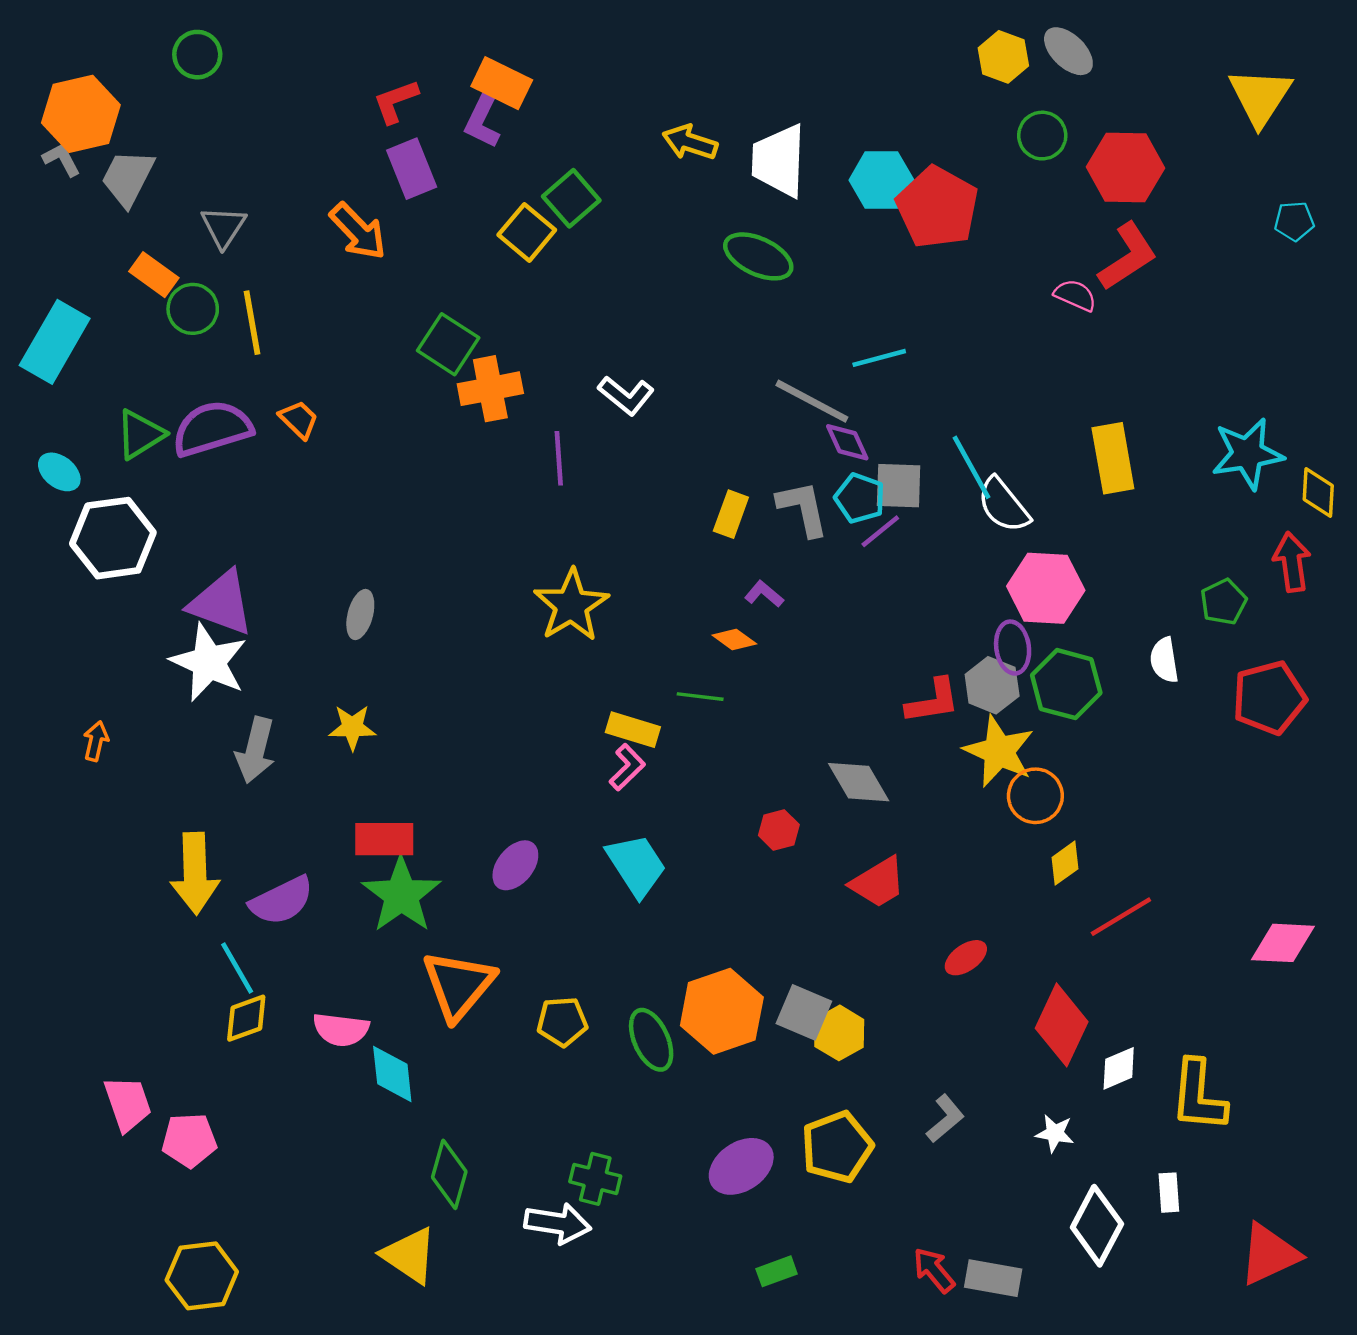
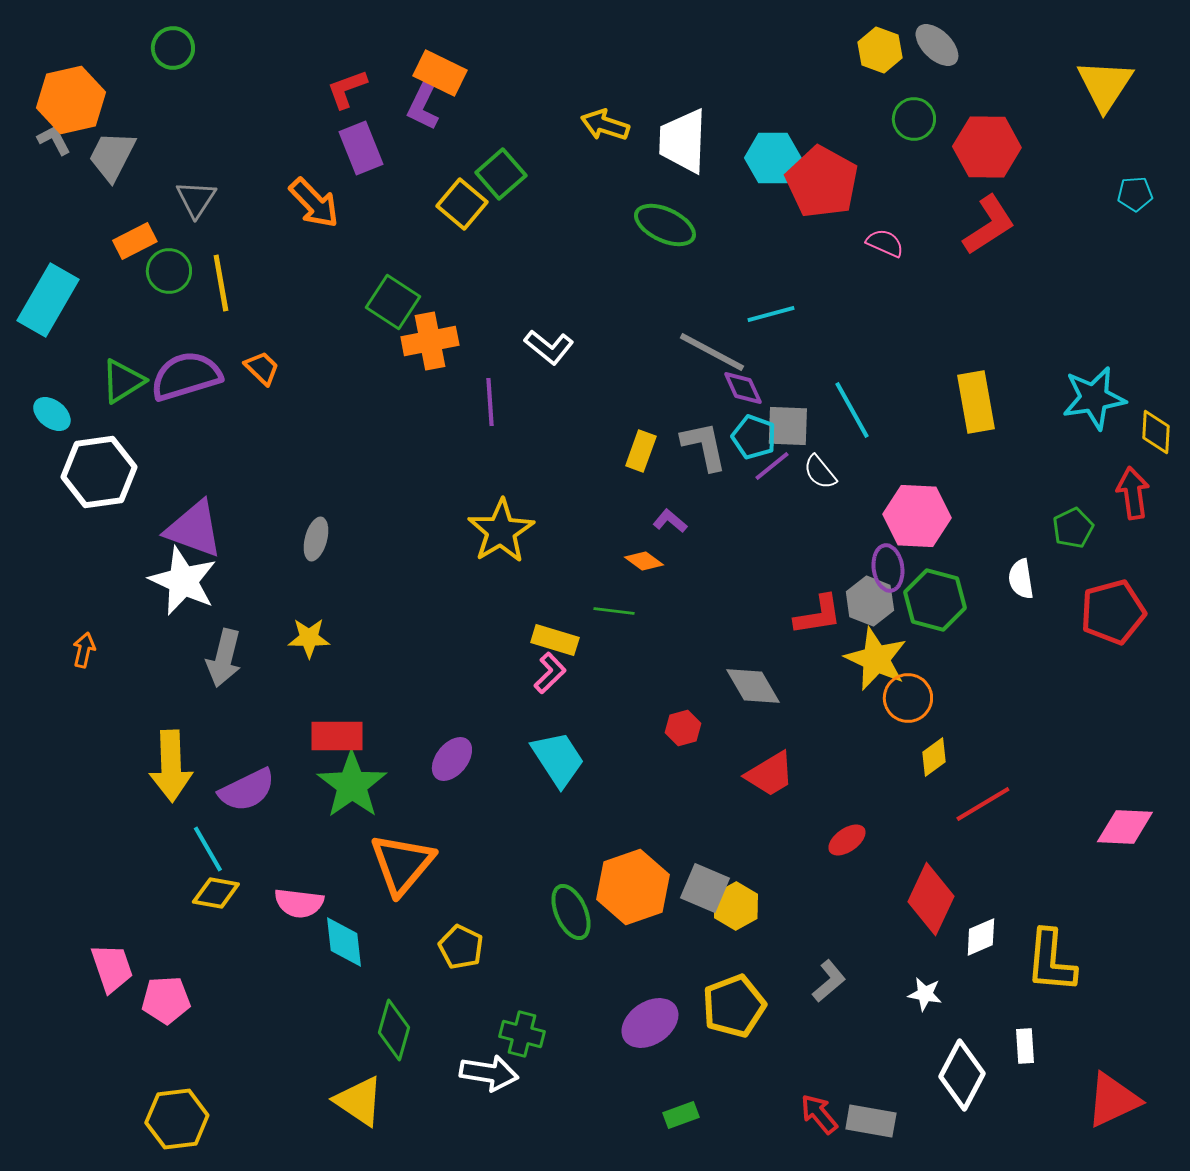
orange rectangle: (154, 275) -> (135, 241), turned -63
pink semicircle: (1075, 295) -> (885, 243), moved
white semicircle: (1003, 505) -> (820, 472), moved, size x0.7
yellow diamond: (246, 1018) -> (216, 893), turned 30
yellow pentagon: (562, 1022) -> (461, 947), moved, turned 30

